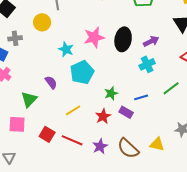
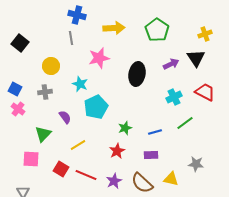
yellow circle: (42, 22) -> (51, 66), moved
pink star: (94, 37) -> (99, 58), moved
gray cross: (15, 38) -> (45, 92), moved
purple arrow: (151, 41) -> (171, 64), moved
cyan cross: (147, 64) -> (174, 97), moved
yellow line: (73, 110) -> (78, 145), moved
purple rectangle: (126, 112) -> (151, 155), moved, turned -32

